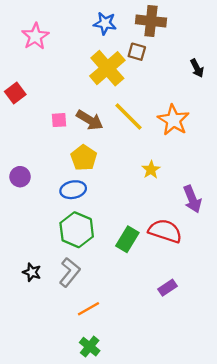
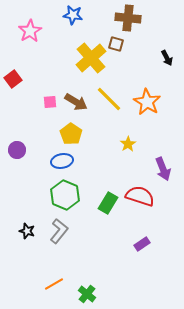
blue star: (105, 23) -> (73, 15), moved
orange line: (88, 309) -> (54, 284), moved
green cross: (90, 347) -> (87, 294), moved

